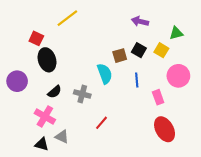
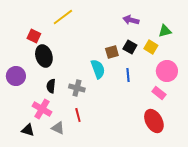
black semicircle: (54, 92) -> (51, 86), turned 136
pink rectangle: (158, 97) -> (159, 93), moved, turned -32
red line: (101, 123) -> (78, 115), moved, turned -56
black triangle: (42, 144) -> (28, 130), moved

